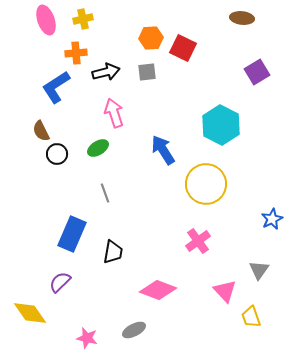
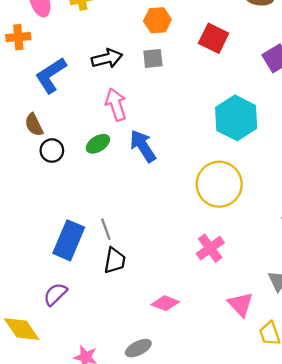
red square: (183, 48) -> (214, 38), moved
orange cross: (76, 53) -> (18, 37), moved
blue arrow: (163, 150) -> (143, 146), moved
gray line: (105, 193) -> (106, 229), moved
pink diamond: (158, 290) -> (165, 303), size x0.7

